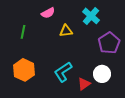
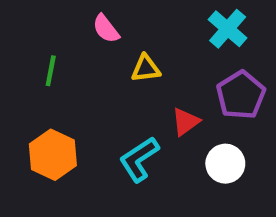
pink semicircle: (48, 13) -> (106, 29), turned 80
cyan cross: (91, 16) -> (228, 29), moved
red triangle: (84, 84) -> (186, 122), moved

